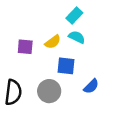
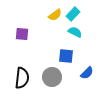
yellow semicircle: (53, 42) -> (55, 15), moved
purple square: (25, 47) -> (22, 34), moved

